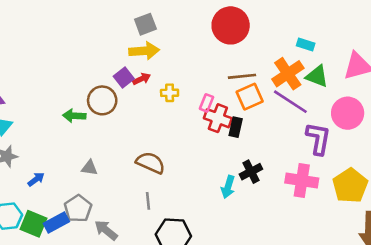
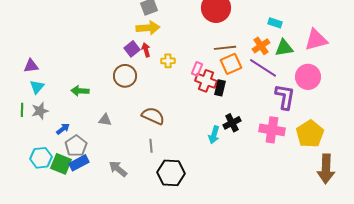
orange cross: (288, 74) -> (261, 46), size x0.7
green triangle: (317, 76) -> (284, 48), turned -30
red arrow: (142, 79) -> (146, 50), turned -80
brown circle: (102, 100) -> (125, 76), moved
green arrow: (74, 116) -> (80, 91), moved
gray pentagon: (78, 208) -> (76, 146), moved

